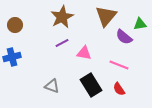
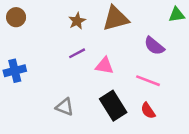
brown triangle: (106, 16) -> (116, 18), moved, turned 35
brown star: (62, 17) -> (77, 21), size x0.6
green triangle: (140, 24) -> (177, 15), moved
brown circle: (15, 25) -> (16, 17), moved

